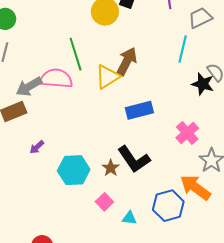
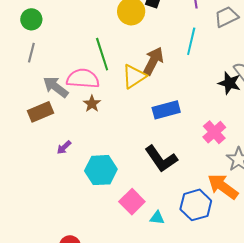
cyan line: (183, 49) -> (191, 41), moved
gray arrow: (29, 87) -> (56, 87), turned 68
brown star: (111, 168) -> (92, 104), moved
pink square: (104, 202) -> (132, 202), size x1.4

